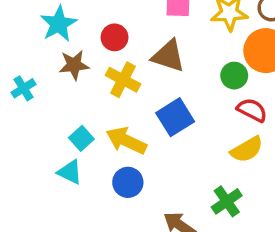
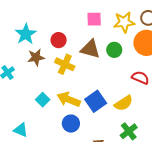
green circle: (234, 76) -> (114, 50), moved
blue square: (175, 117) -> (96, 101), moved
yellow semicircle: (247, 149) -> (124, 103), moved
cyan triangle: (70, 172) -> (21, 130), moved

